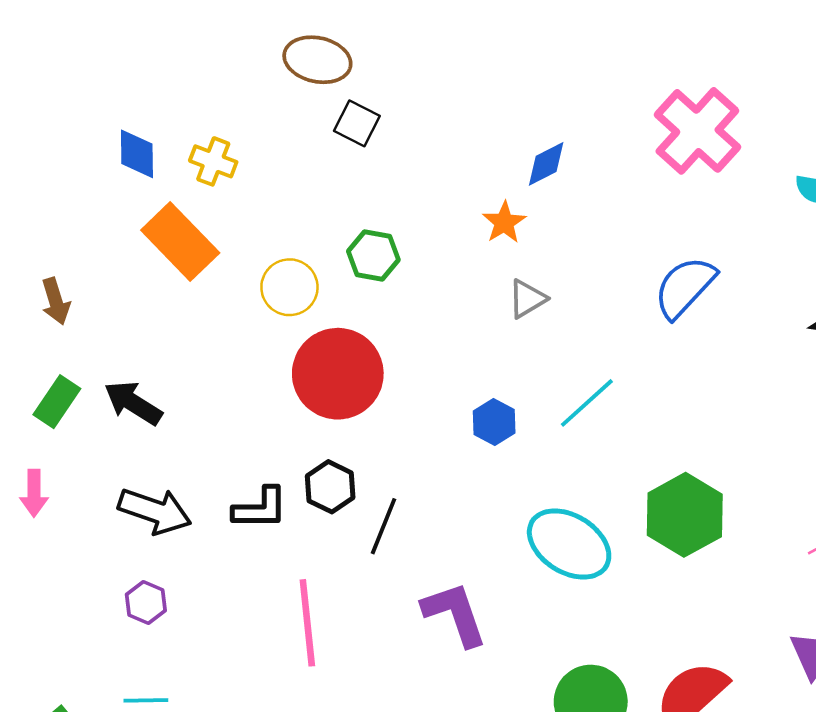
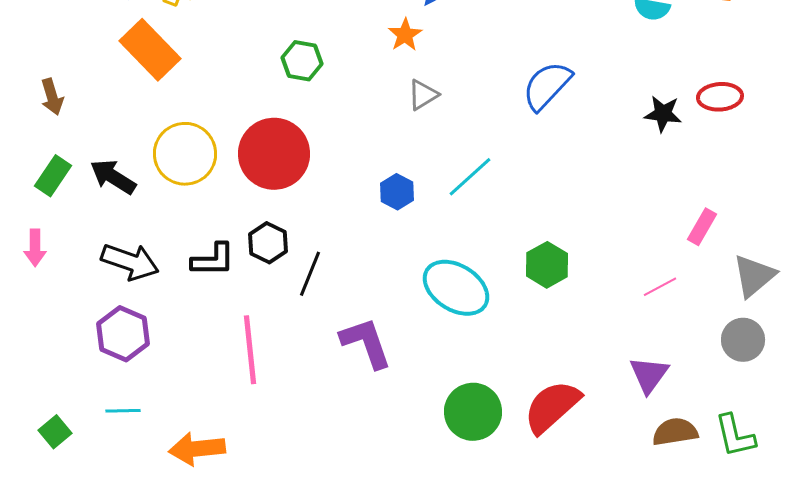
yellow circle: (289, 287) -> (185, 154), moved, size x1.4
green hexagon: (685, 515) -> (547, 265), size x0.7
purple hexagon: (146, 602) -> (123, 334), size x1.6

